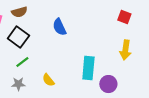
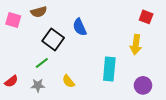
black square: (18, 37) -> (53, 39), moved
yellow arrow: (125, 50) -> (136, 45), moved
purple circle: (108, 84) -> (143, 85), moved

